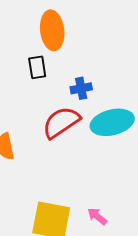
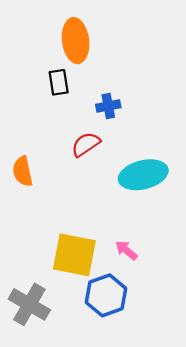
red semicircle: (61, 122) -> (86, 144), size x0.7
cyan ellipse: (112, 122) -> (143, 175), moved

